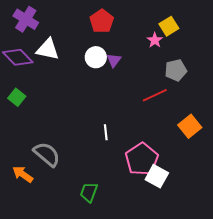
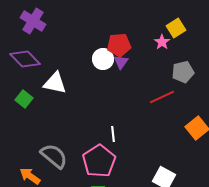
red pentagon: (102, 21) -> (119, 45), moved, turned 30
white triangle: (48, 49) -> (55, 83), moved
pink pentagon: (142, 159) -> (99, 161), moved

